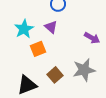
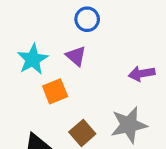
purple arrow: (92, 38) -> (142, 74), turned 140

